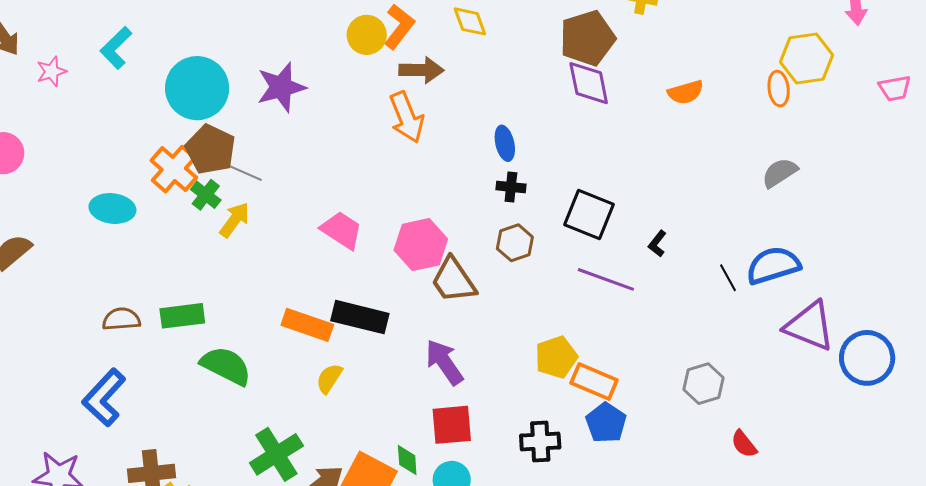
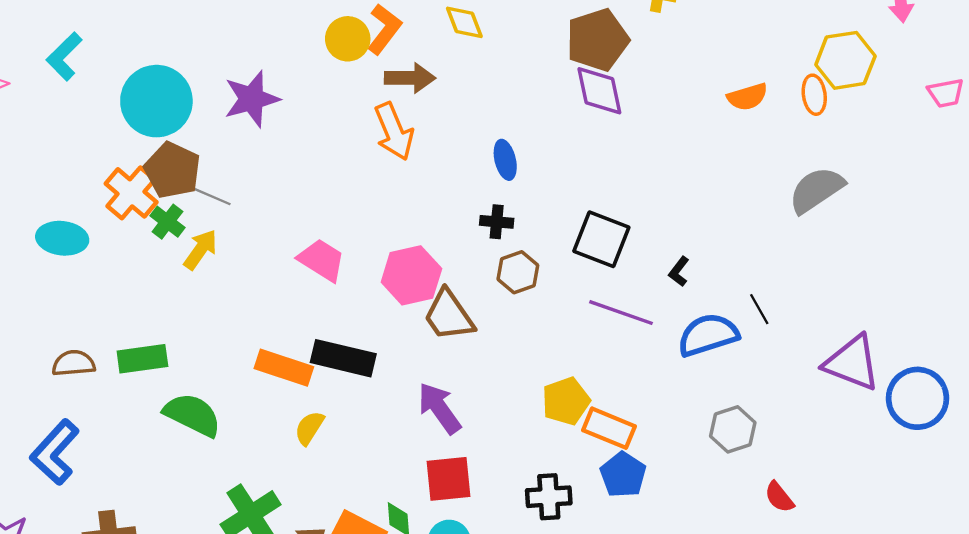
orange semicircle: (686, 92) -> (747, 97), moved
gray semicircle: (780, 173) -> (816, 190), size x1.4
black cross: (511, 187) -> (497, 222), moved
blue semicircle: (773, 265) -> (708, 335), moved

